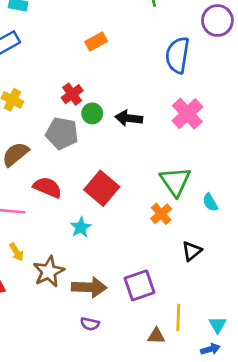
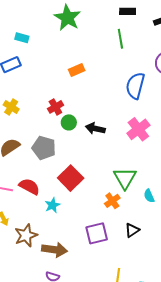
gray pentagon: (62, 133) -> (44, 148), moved
red semicircle: (47, 187) -> (29, 186), moved
purple square: (139, 285) -> (97, 233), moved

